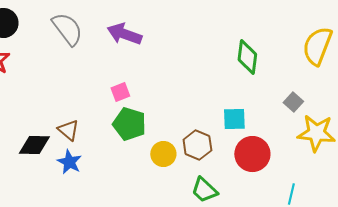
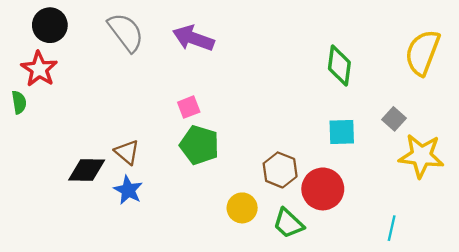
cyan square: (234, 119) -> (342, 132), moved
yellow circle: (163, 154) -> (242, 208), moved
red circle: (252, 154) -> (323, 189), moved

